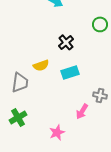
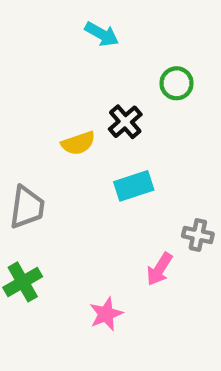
green circle: (100, 24) -> (177, 83), moved
yellow semicircle: (41, 65) -> (78, 143), moved

